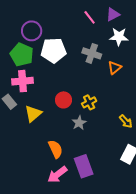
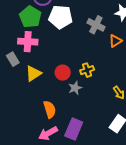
red circle: (63, 100) -> (63, 73), moved
purple rectangle: (84, 166) -> (74, 129), turned 35

